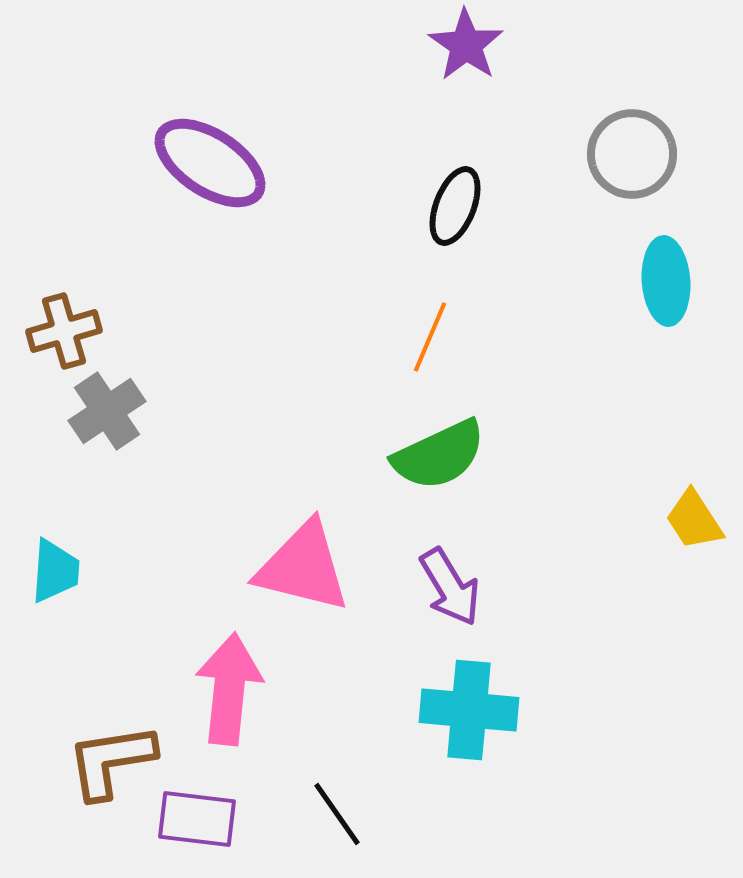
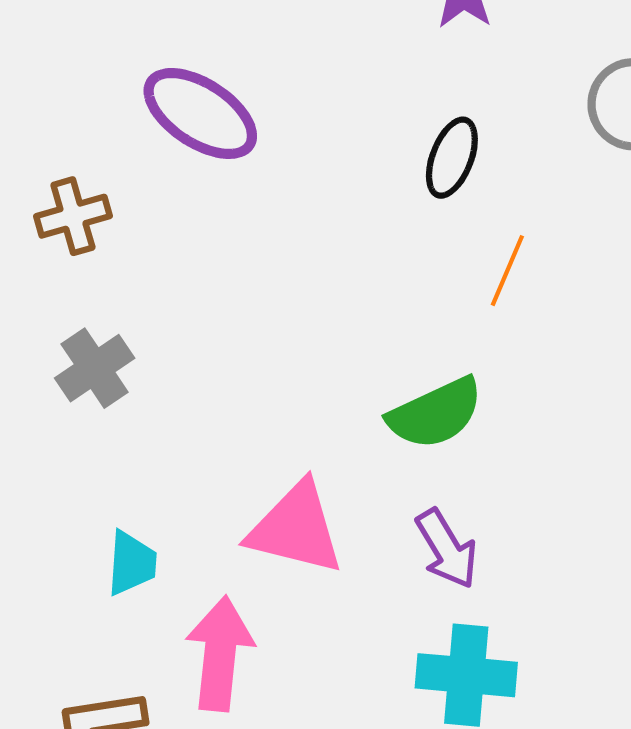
brown cross: (64, 331) -> (73, 216), moved
orange line: (430, 337) -> (507, 271), moved
cyan trapezoid: (55, 571) -> (132, 563), moved

